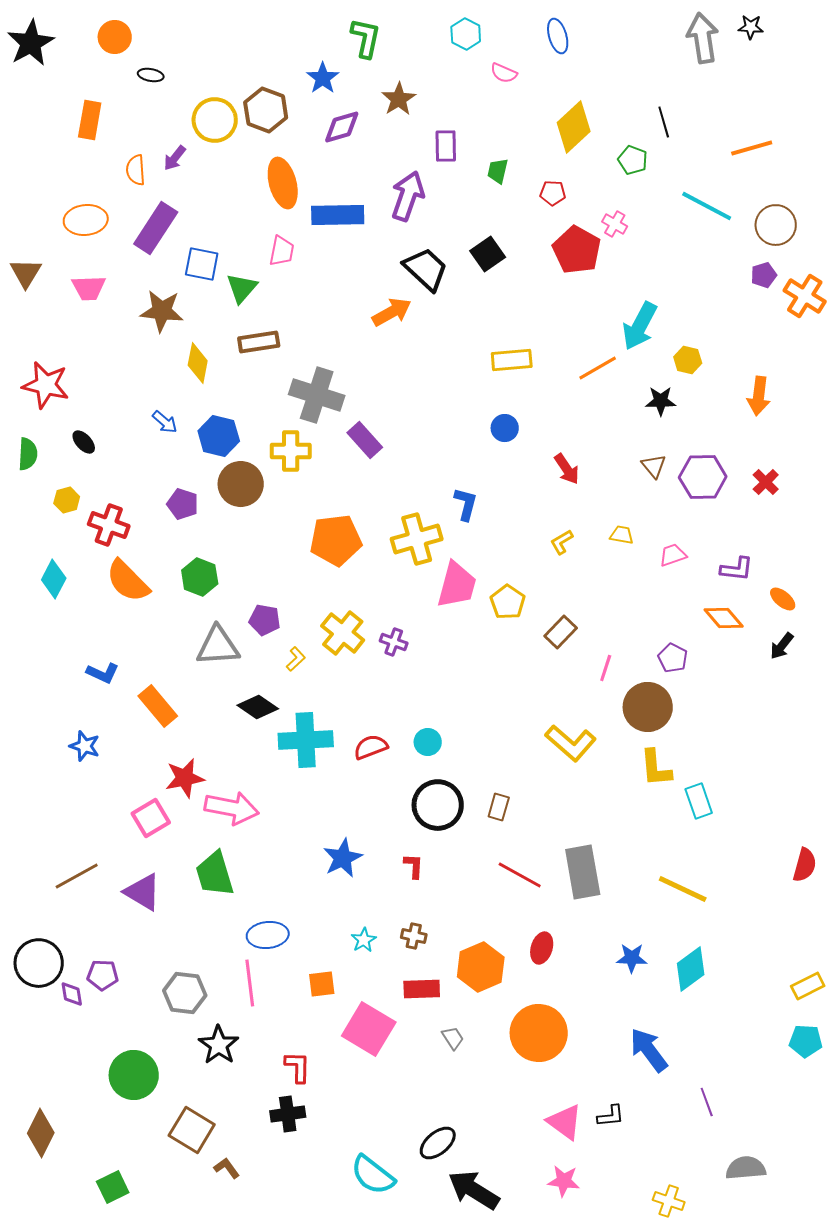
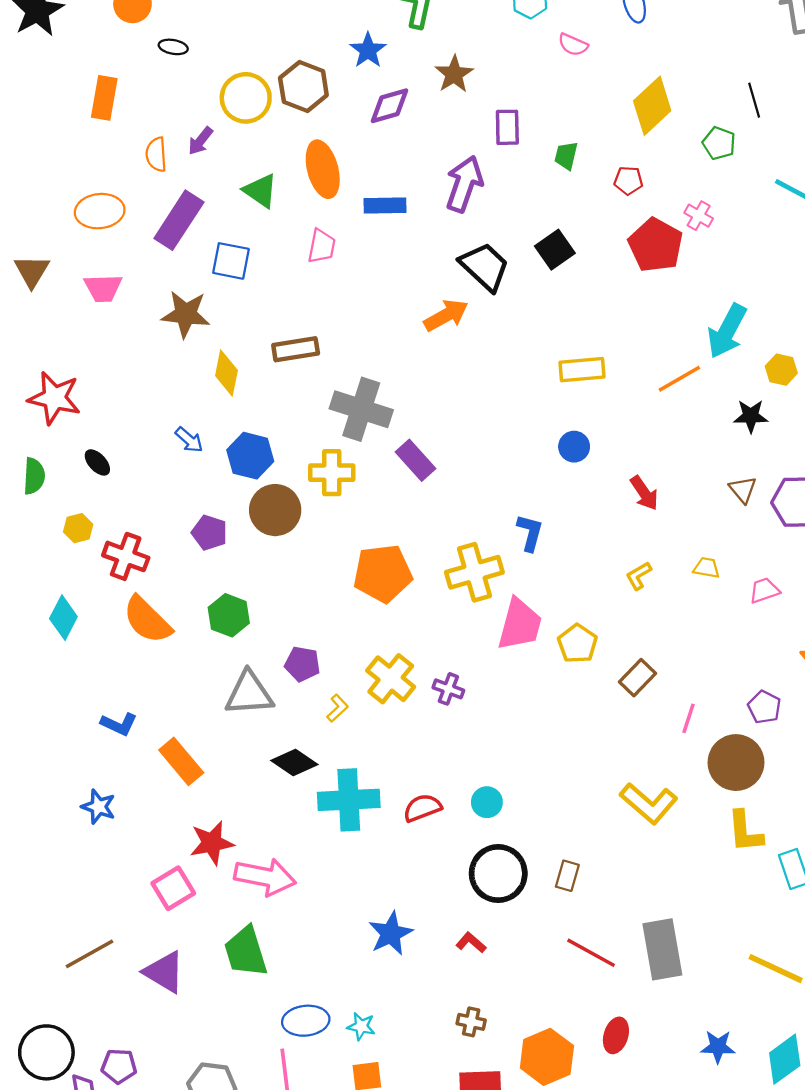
blue rectangle: (338, 215) -> (385, 205), size x0.7
green triangle: (242, 288) -> (260, 191), moved, turned -36
red L-shape: (414, 866) -> (471, 943), turned -52
cyan star: (364, 940) -> (361, 1026), moved, turned -30

